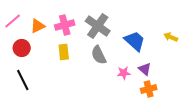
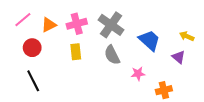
purple triangle: (145, 69) -> (178, 57), moved

